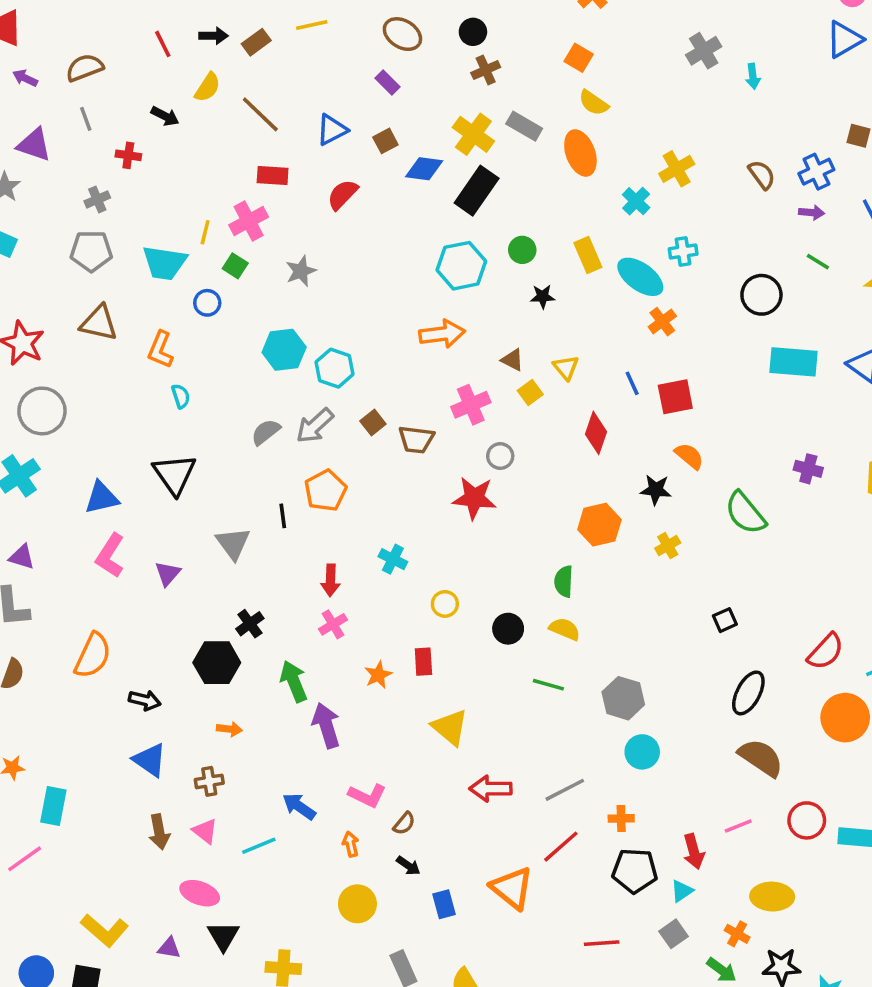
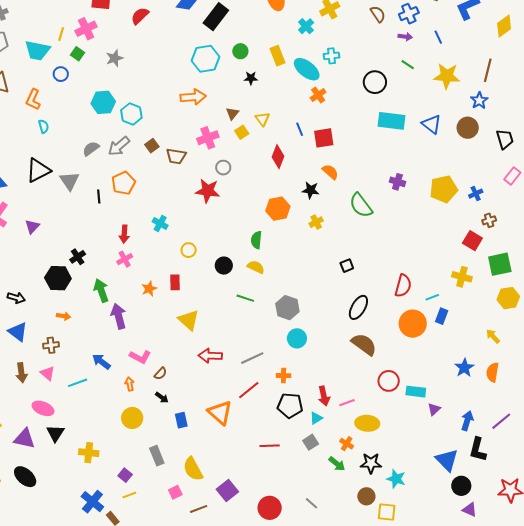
brown triangle: (513, 360) -> (232, 113), turned 40
black triangle: (174, 474) -> (38, 170), turned 36
gray triangle: (233, 543) -> (69, 181), moved
red semicircle: (826, 652) -> (403, 286), turned -30
pink line: (738, 826) -> (347, 403), moved
purple triangle: (169, 948) -> (24, 439), size x1.6

